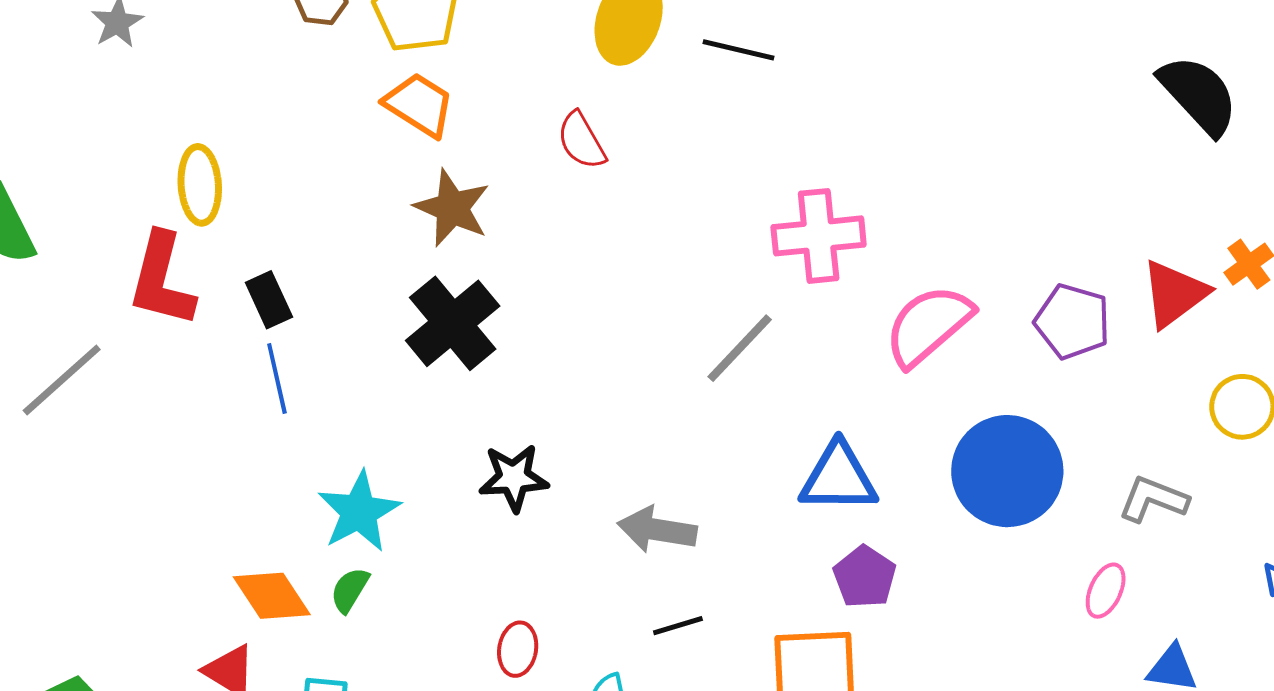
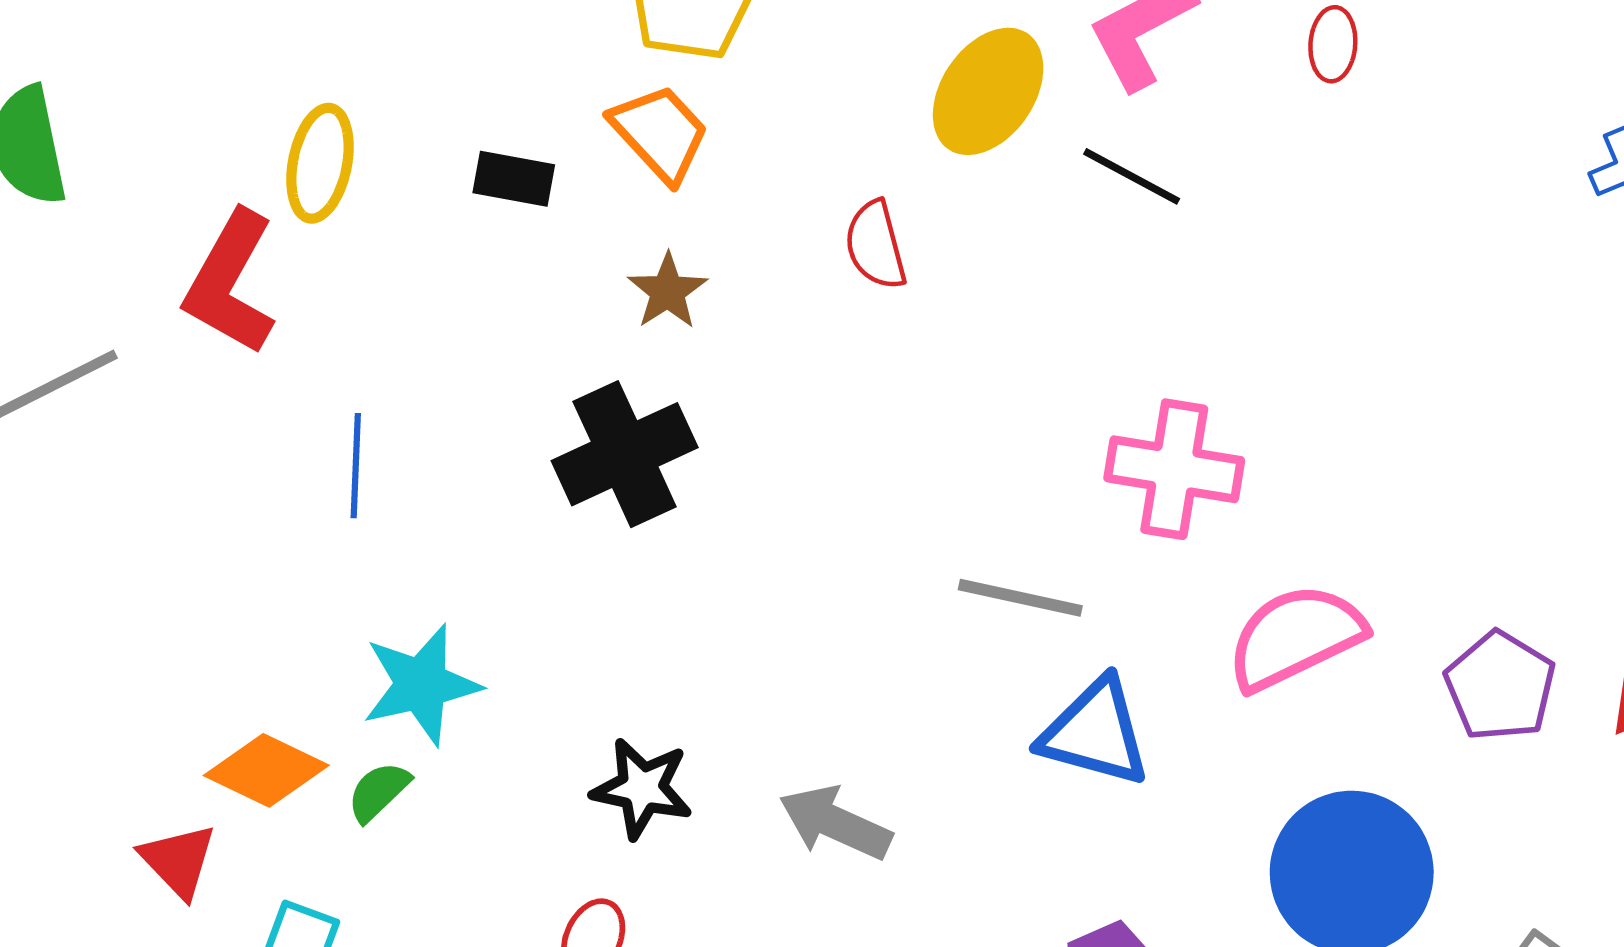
brown star: (452, 208) -> (668, 291), size x0.7
black rectangle: (269, 300) -> (514, 179), moved, turned -70
gray line: (740, 348) -> (1020, 598), turned 44
black star: (514, 478) -> (642, 788), moved
blue triangle: (838, 478) -> (1095, 732), moved
orange diamond: (272, 596) -> (266, 770), turned -46

